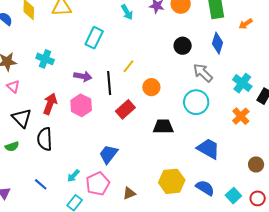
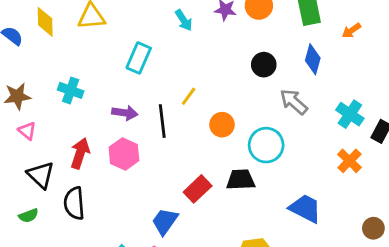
cyan circle: (196, 102) -> (266, 145), moved
red rectangle: (125, 109) -> (198, 189), moved

